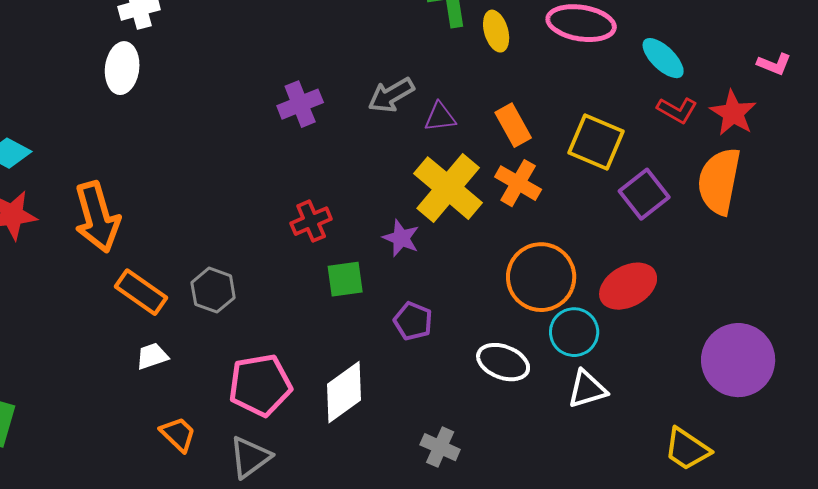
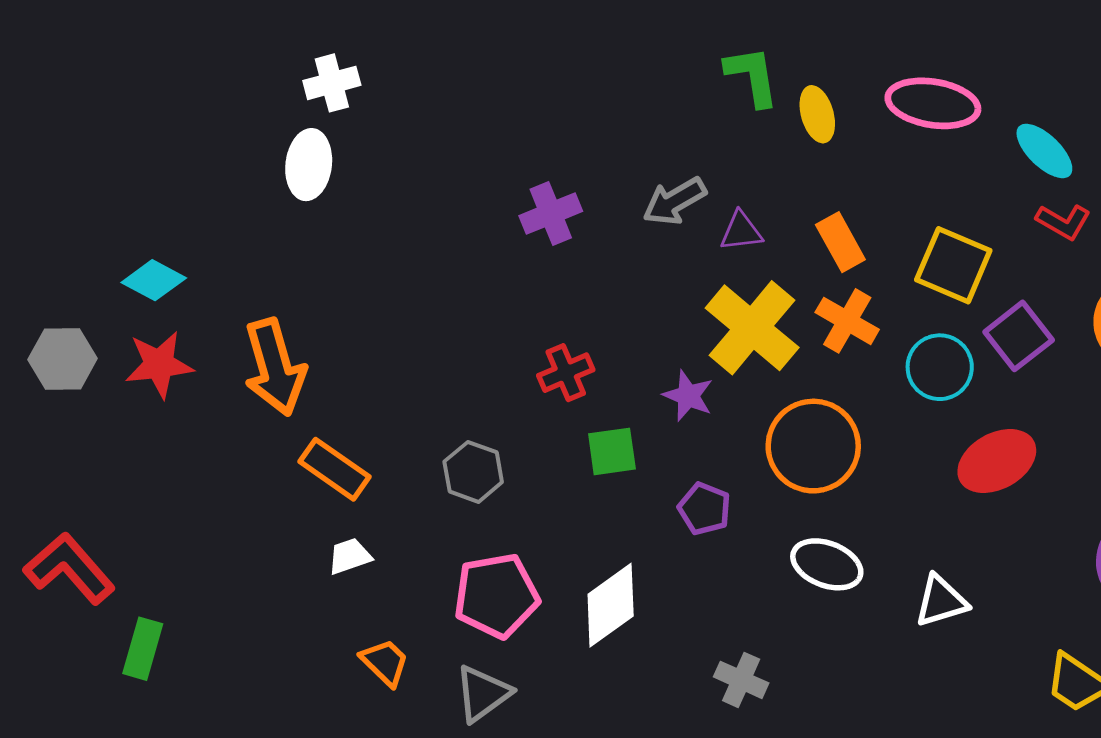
orange circle: (541, 277) -> (813, 446), moved
gray hexagon: (213, 290) -> (473, 472), moved
cyan circle: (574, 332) -> (940, 367), moved

